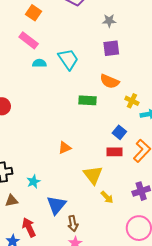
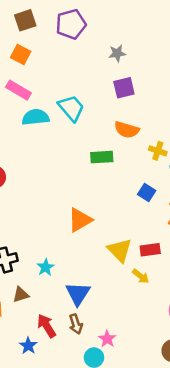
cyan semicircle: (39, 63) -> (35, 117), size x1.5
orange triangle: (65, 148) -> (80, 220), size x1.5
red rectangle: (115, 152) -> (150, 250), moved
brown arrow: (73, 224) -> (76, 324), moved

